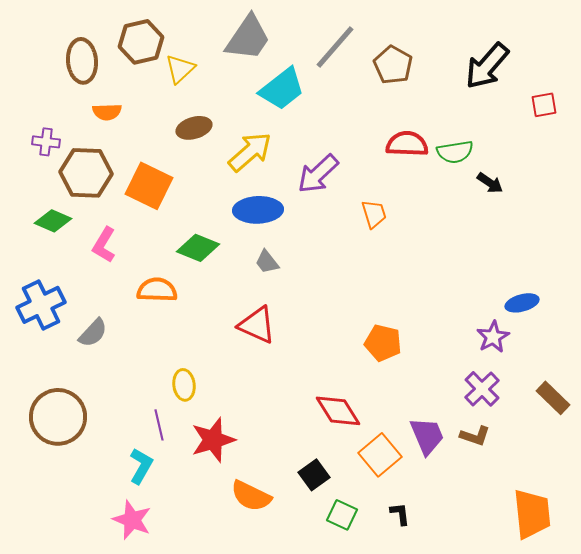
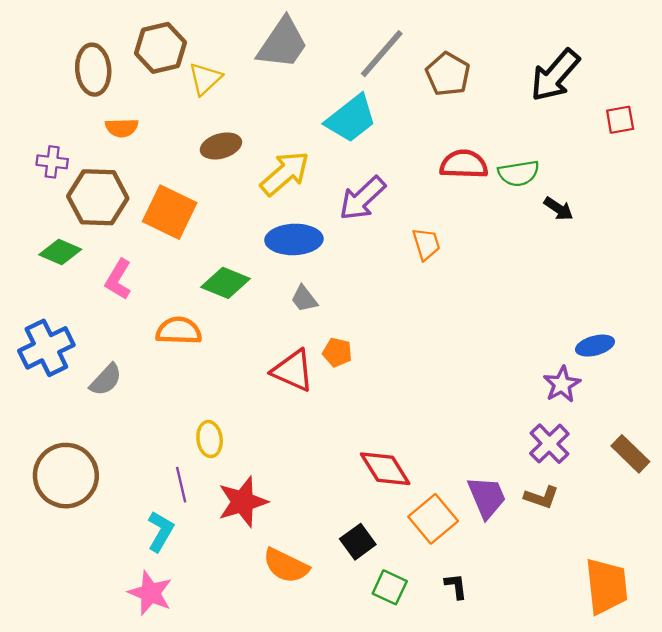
cyan trapezoid: (282, 89) -> (351, 119), moved
orange pentagon: (383, 343) -> (337, 352), moved, size x0.7

